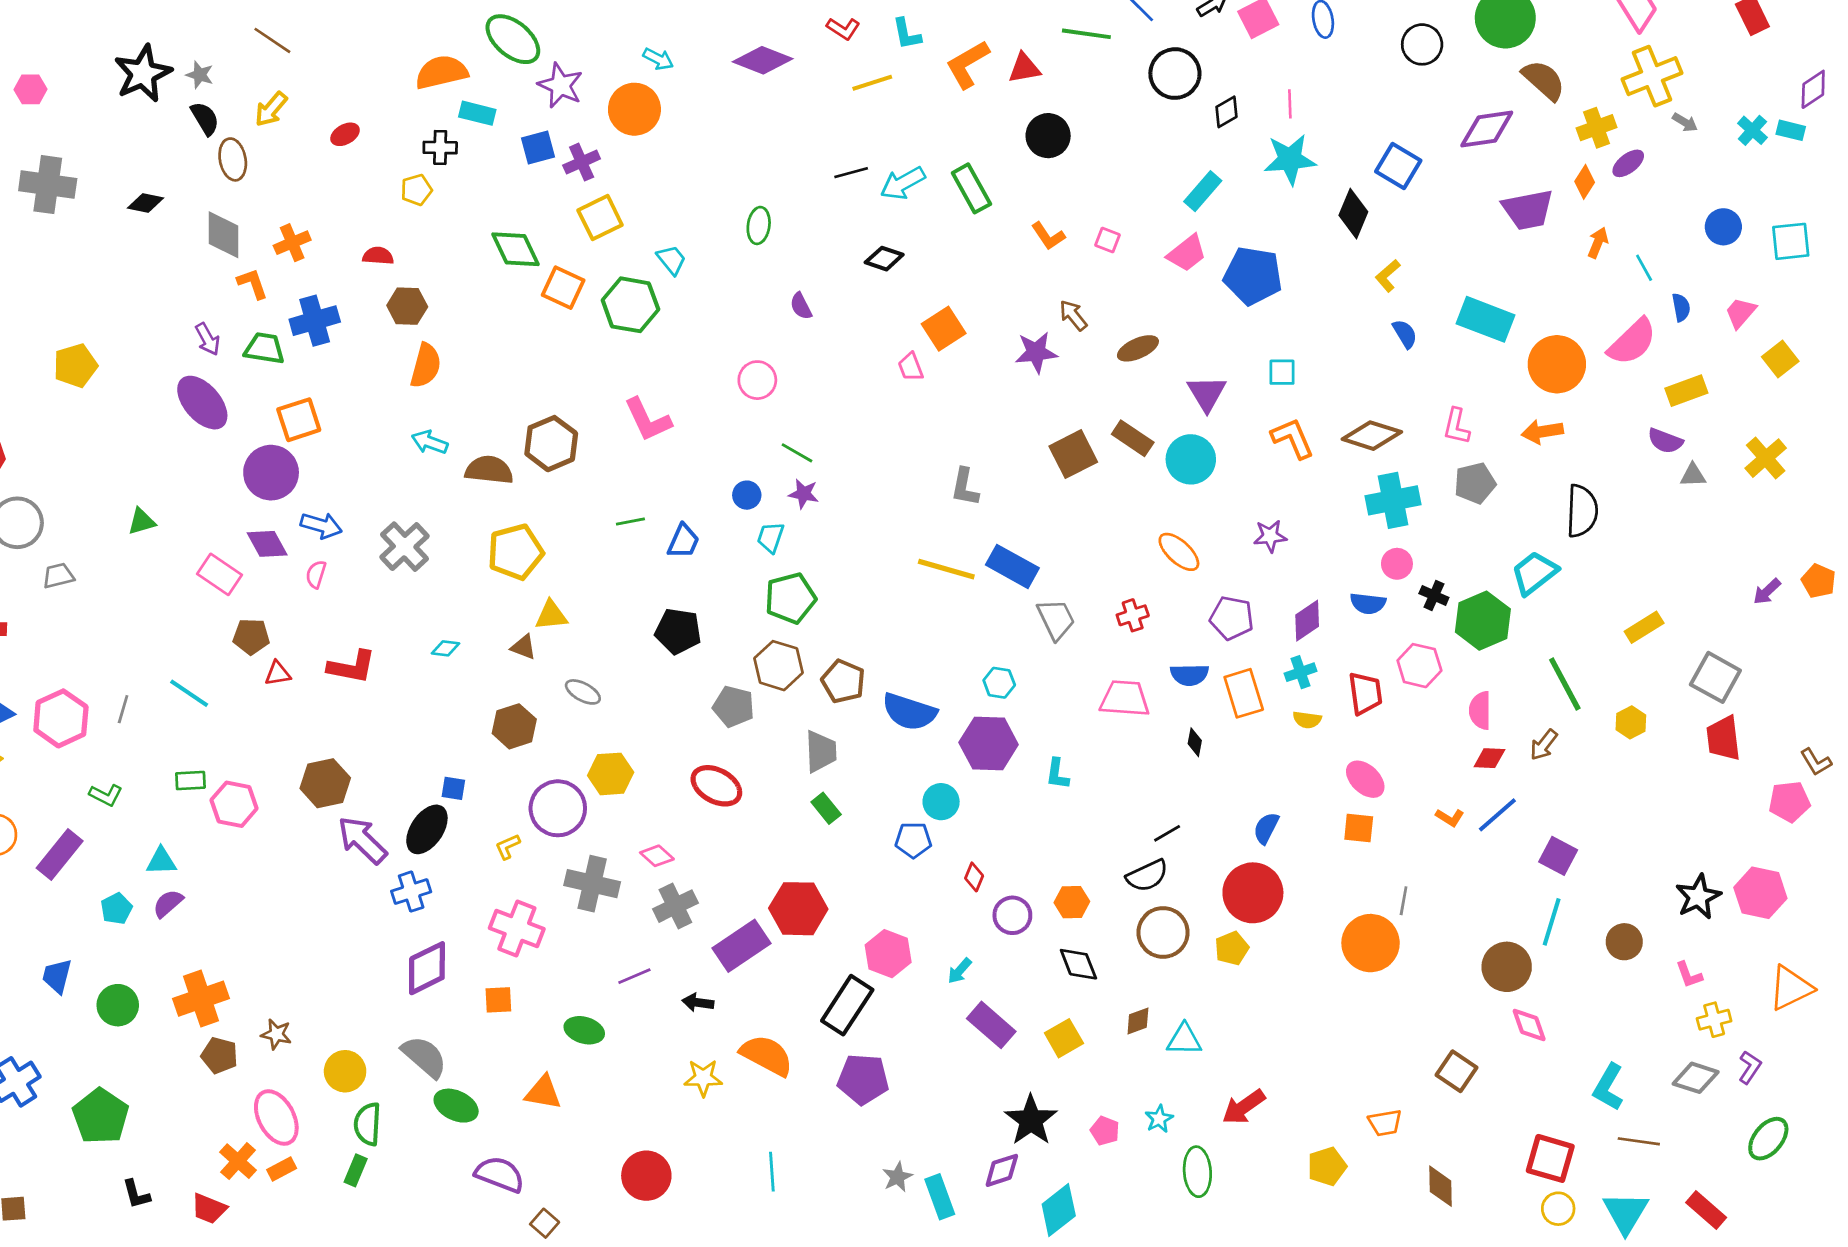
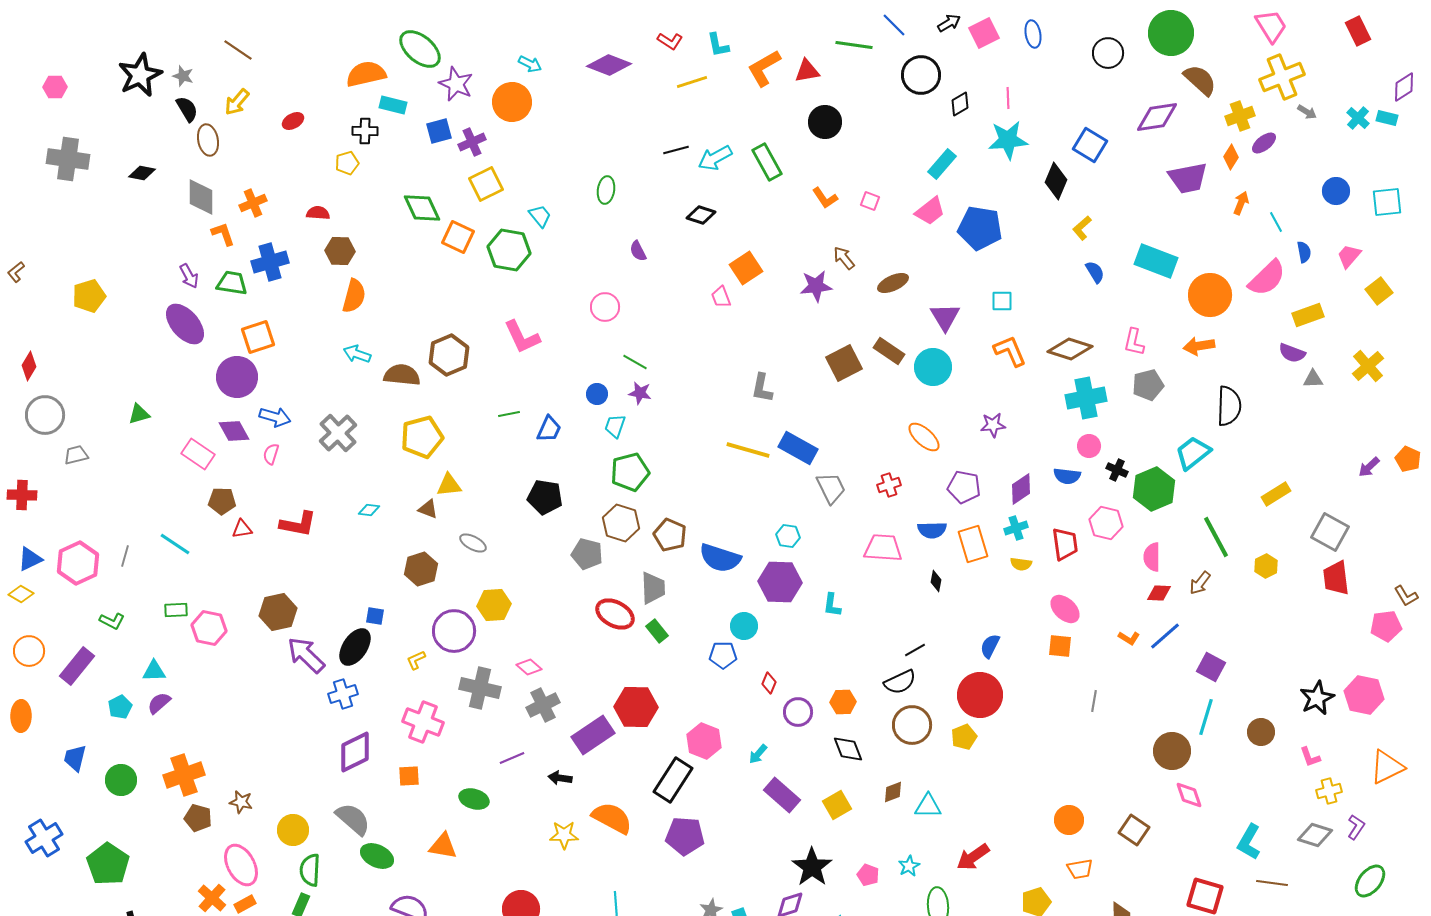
red ellipse: (716, 786) -> (615, 614), moved
orange circle: (1371, 943) -> (1069, 820), moved, size x0.7

